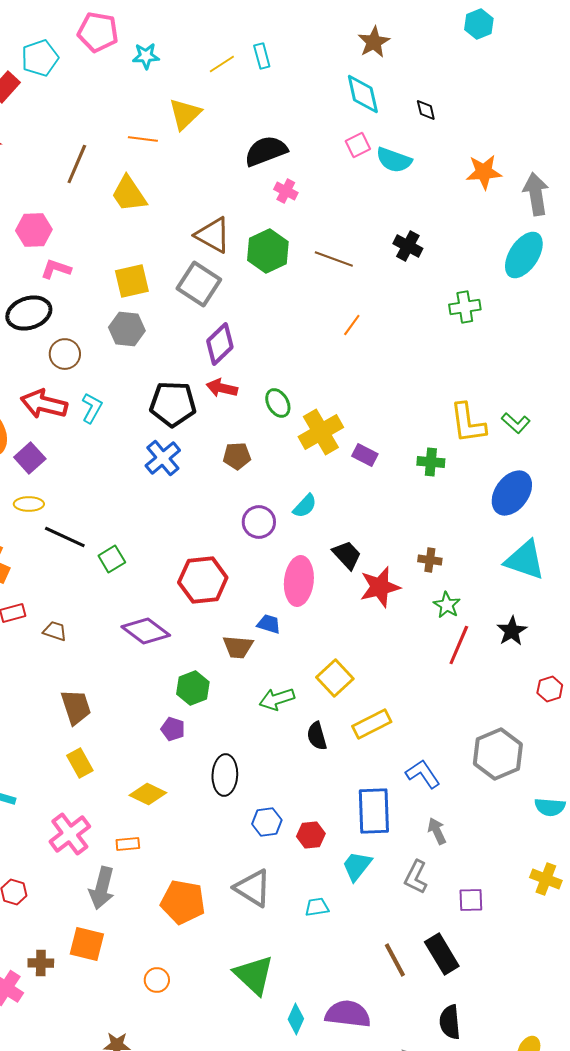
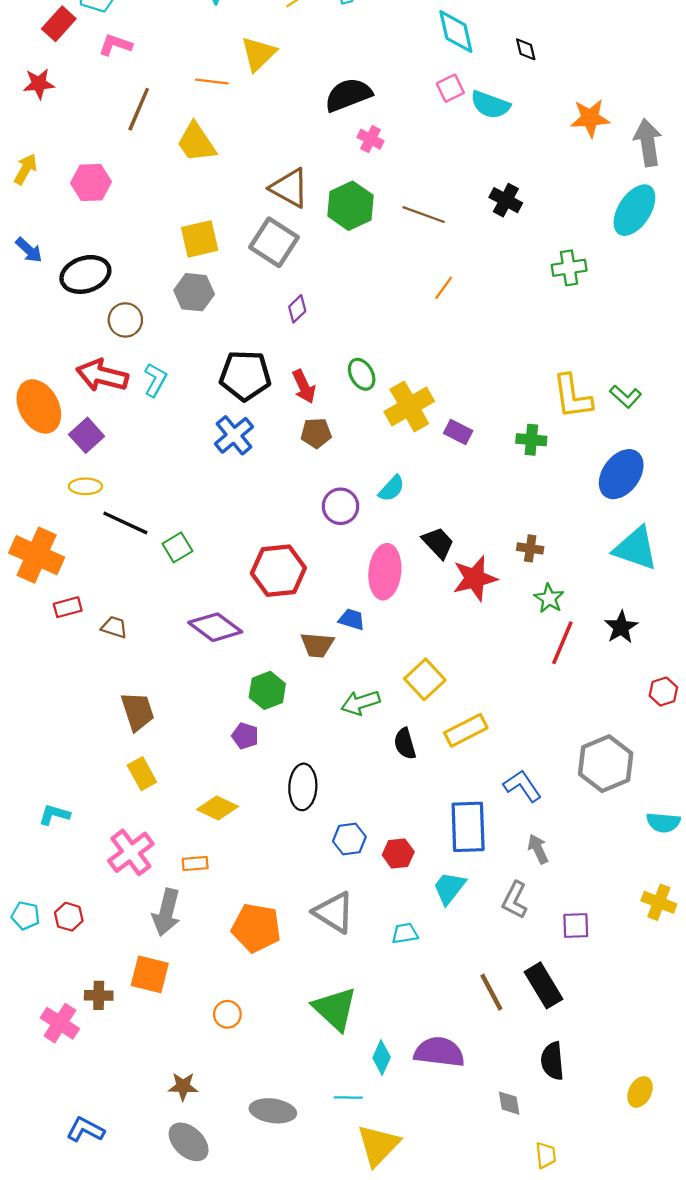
pink L-shape: (56, 269) -> (115, 45), moved
purple diamond: (220, 344) -> (297, 309), size x0.6
red arrow: (222, 388) -> (304, 386), moved, turned -128

